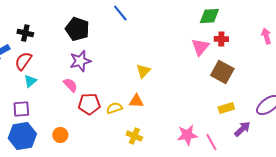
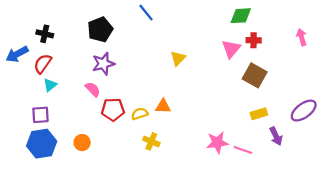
black pentagon: (77, 29) -> (100, 30), turned 30
yellow triangle: (143, 71) -> (178, 58), moved
purple arrow: (242, 129) -> (276, 136), turned 108
yellow cross: (134, 136) -> (151, 141), moved
pink line: (211, 142) -> (243, 150), turned -42

